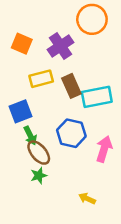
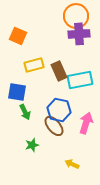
purple cross: (60, 46) -> (79, 34), moved, turned 30
blue square: (21, 111) -> (17, 92), turned 30
brown ellipse: (39, 153) -> (54, 126), moved

